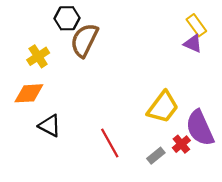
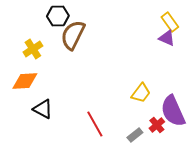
yellow trapezoid: (163, 107) -> (141, 93), size x0.7

